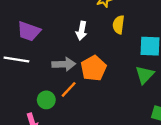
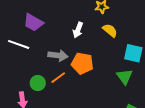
yellow semicircle: (119, 25) -> (110, 30), turned 112
orange pentagon: (94, 68) -> (82, 63), turned 30
green triangle: (145, 75) -> (124, 77), turned -30

